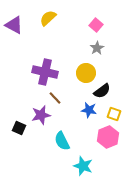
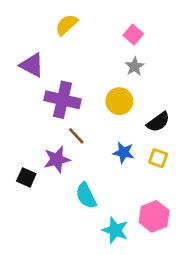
purple triangle: (14, 25) -> (32, 65), moved
black semicircle: (102, 91) -> (158, 122), moved
pink hexagon: (108, 137) -> (154, 216), moved

